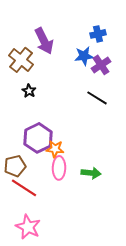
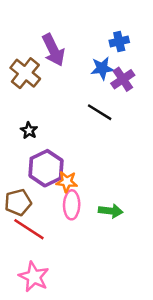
black star: (29, 91) -> (29, 130), moved
black line: (97, 98) -> (100, 112), moved

